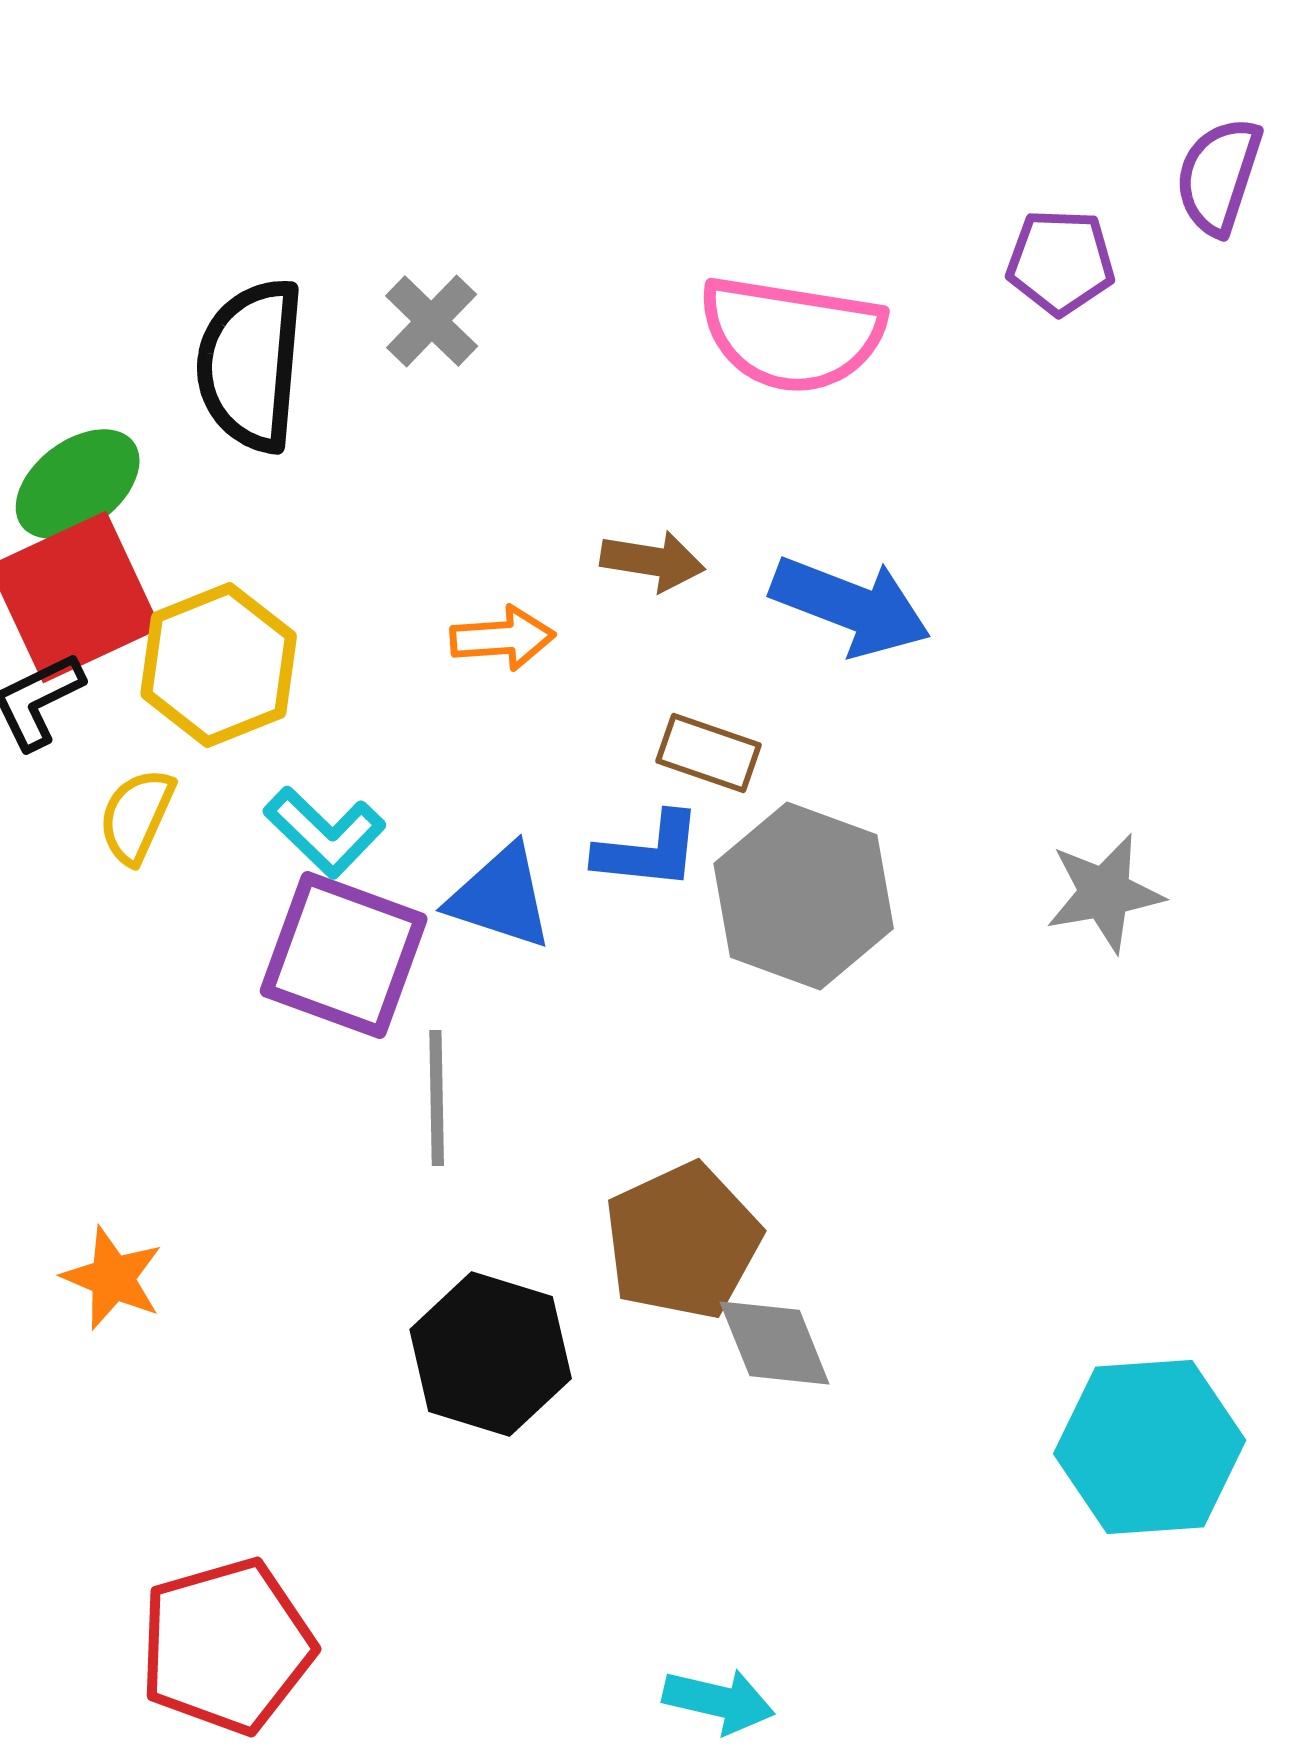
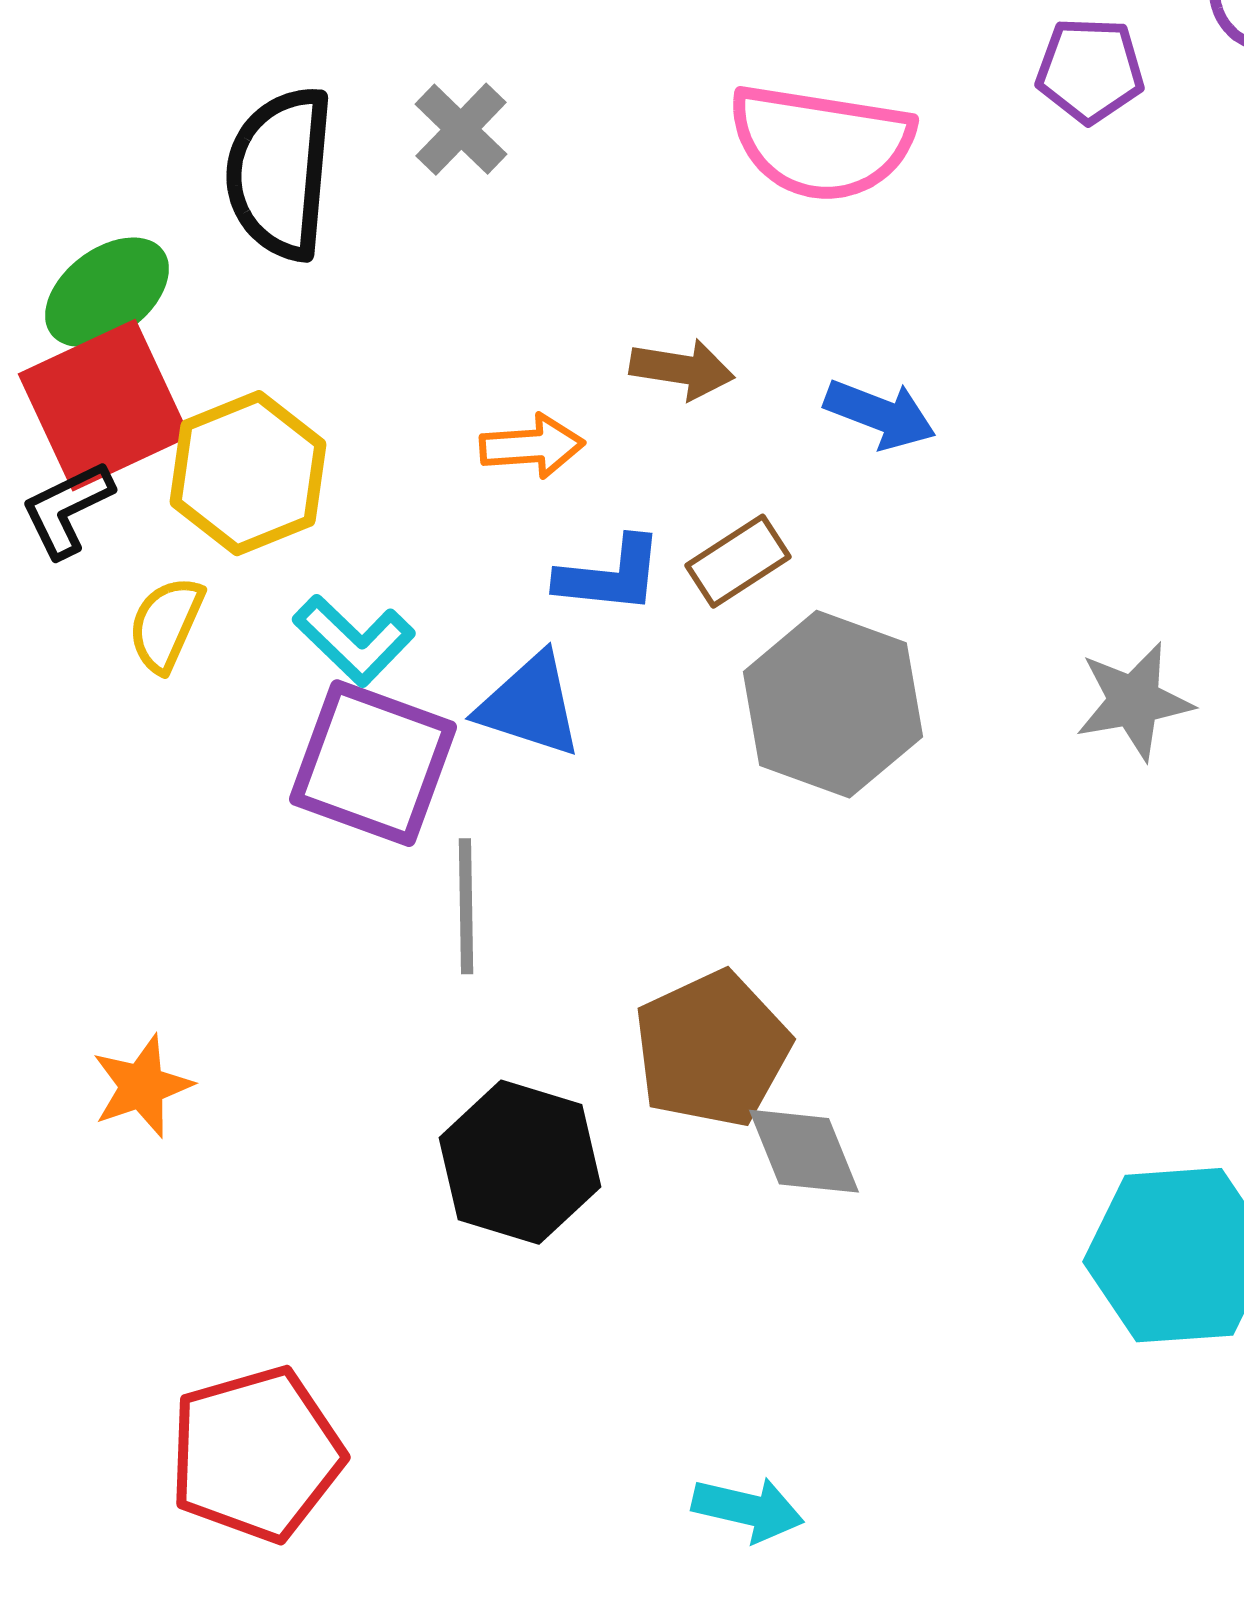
blue arrow: (851, 606) -> (880, 414), size x0.7
brown rectangle: (709, 753) -> (738, 561), turned -52
blue L-shape: (649, 851) -> (610, 575), moved
orange star: (113, 1278) -> (142, 1086), turned 30

